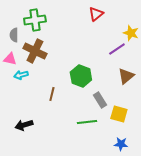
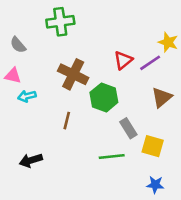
red triangle: (96, 14) -> (123, 60), moved
green cross: (35, 20) -> (60, 22), moved
gray semicircle: (14, 35) -> (18, 45), turned -40
brown cross: (35, 51) -> (73, 74), moved

